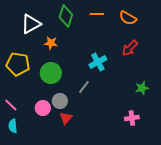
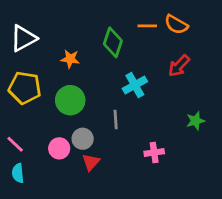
orange line: (97, 14) -> (147, 26), moved
green diamond: (66, 16) -> (113, 42), moved
white triangle: (31, 24) -> (23, 38), moved
gray line: (84, 87) -> (116, 119), turned -40
pink cross: (132, 118) -> (154, 152), moved

